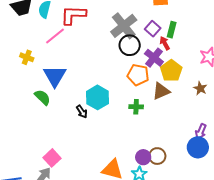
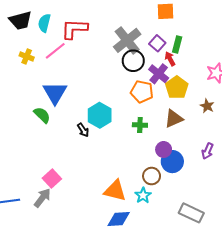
yellow cross: (27, 57) -> (27, 56), moved
brown triangle: (161, 91) -> (174, 119), moved
blue circle: (198, 147) -> (172, 162), moved
brown circle: (157, 156) -> (152, 176), moved
purple circle: (143, 157) -> (164, 149), moved

